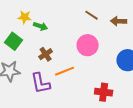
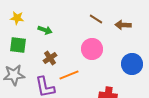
yellow star: (25, 17) -> (17, 18), moved
green square: (14, 41) -> (18, 45), turned -30

